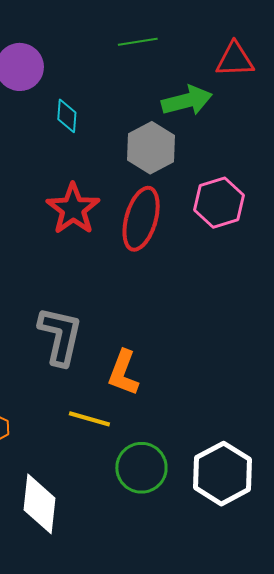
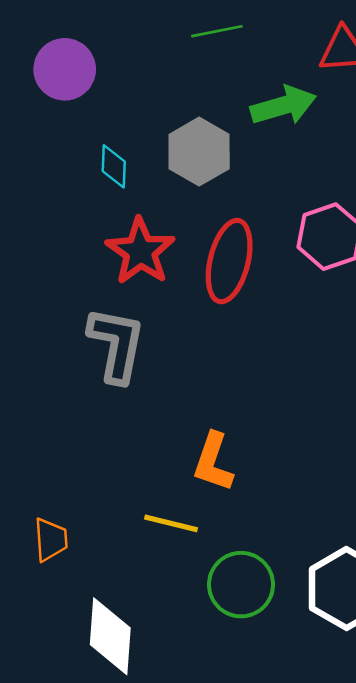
cyan diamond: (67, 116) -> (114, 166), moved
gray hexagon: (151, 148) -> (199, 152), moved
gray L-shape: (60, 336) -> (116, 345), moved

